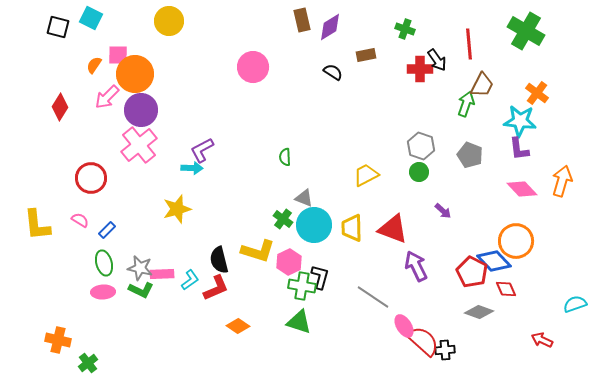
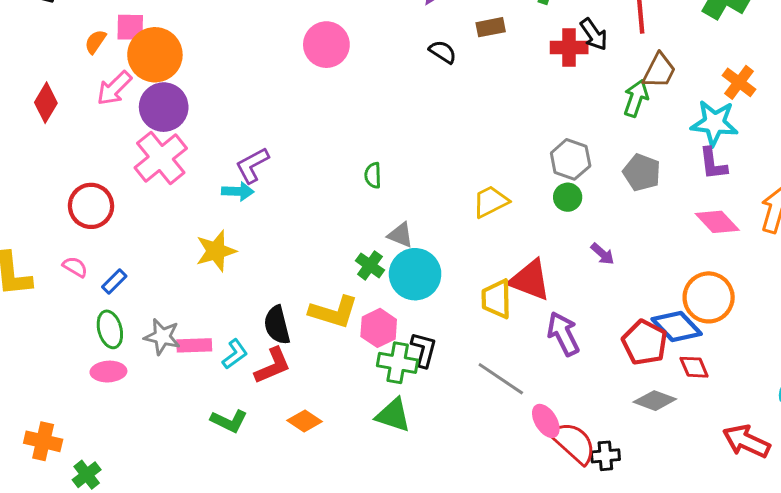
yellow trapezoid: (352, 228) -> (496, 299), moved
green L-shape: (141, 290) -> (229, 421), moved
red arrow: (542, 340) -> (746, 441), size x1.5

